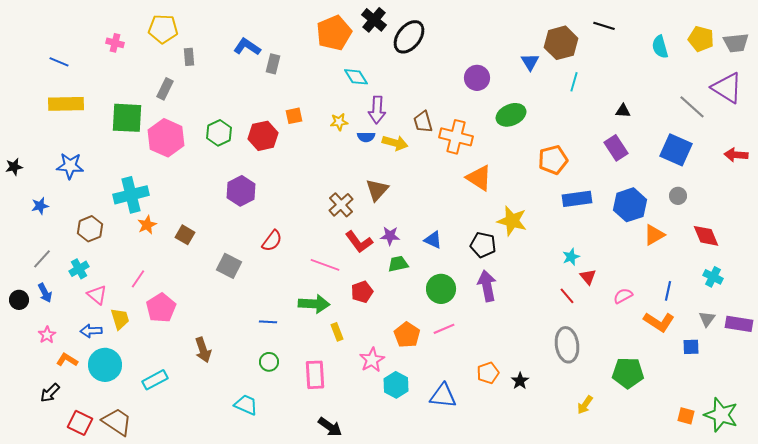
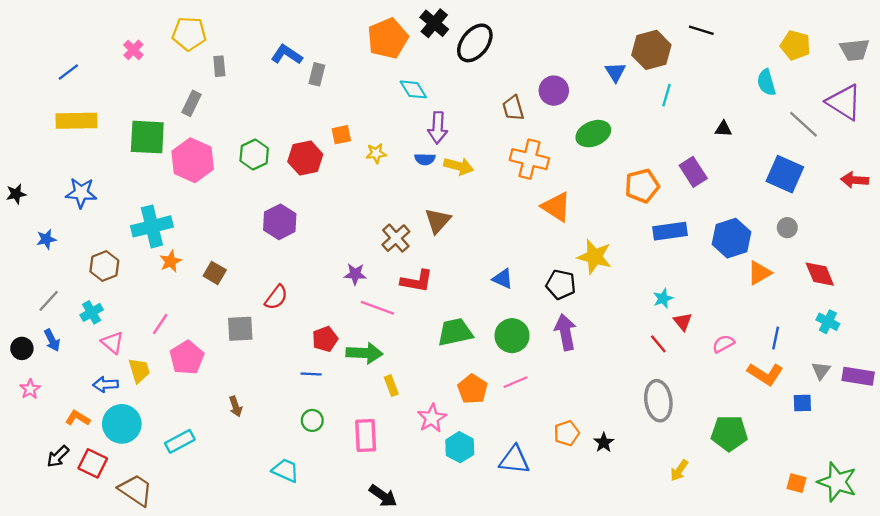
yellow pentagon: (701, 39) -> (795, 45), moved
pink cross: (115, 43) -> (133, 50), turned 30
cyan semicircle: (660, 47) -> (766, 82), moved
blue line: (59, 62) -> (68, 72), turned -60
yellow star: (339, 122) -> (376, 153), moved
brown trapezoid: (423, 122) -> (513, 108), moved
purple rectangle: (616, 148) -> (693, 172), moved
purple star: (390, 236) -> (355, 274), moved
red semicircle: (272, 241) -> (276, 297), moved
red L-shape: (359, 242) -> (417, 281), turned -44
green trapezoid: (398, 264) -> (455, 332), moved, size x1.5
gray square: (229, 266) -> (240, 329), moved, turned -30
red pentagon: (362, 292) -> (325, 339), moved
pink star: (47, 335) -> (30, 389), moved
brown arrow: (203, 350) -> (236, 406), size x0.7
red square: (80, 423) -> (93, 463), moved

